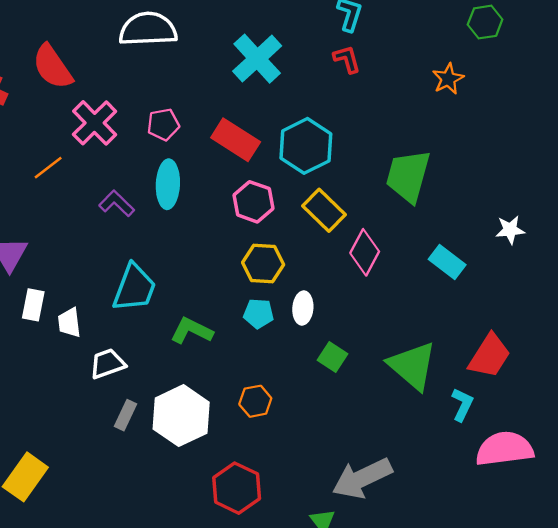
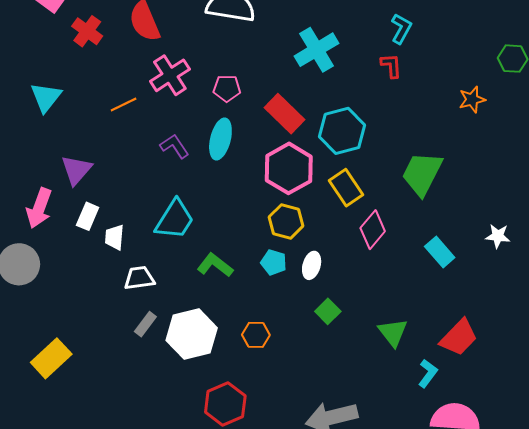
pink hexagon: (253, 202) -> (289, 168), size x1.4
green triangle: (412, 366) -> (393, 332), size x0.7

